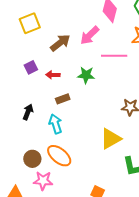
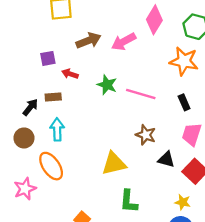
pink line: (114, 56) -> (141, 94), moved
brown rectangle: (63, 99) -> (53, 97), moved
brown circle: (32, 159) -> (24, 138), moved
pink star: (43, 181) -> (25, 189), turned 30

